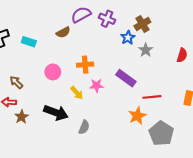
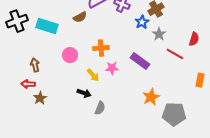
cyan rectangle: (29, 42) -> (47, 26), size x1.5
brown arrow: (16, 82) -> (35, 65), turned 32
red line: (152, 97) -> (175, 54), moved, turned 36
black arrow: (56, 113) -> (84, 93), moved, size x0.6
gray pentagon: (161, 133) -> (174, 114), turned -30

